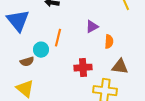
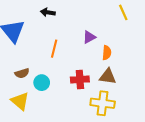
cyan circle: (41, 50) -> (42, 83), moved
brown triangle: (120, 67) -> (108, 76), moved

